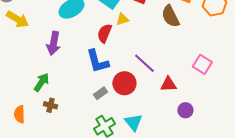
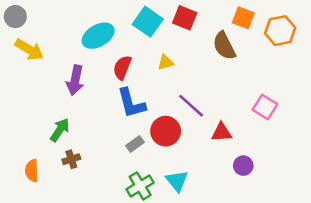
yellow triangle: (122, 19) -> (166, 62), moved
red semicircle: (104, 33) -> (122, 67), moved
brown cross: (50, 105) -> (71, 159), turned -32

